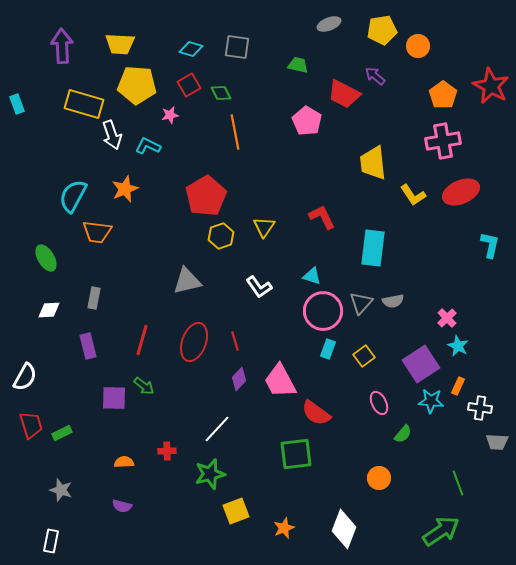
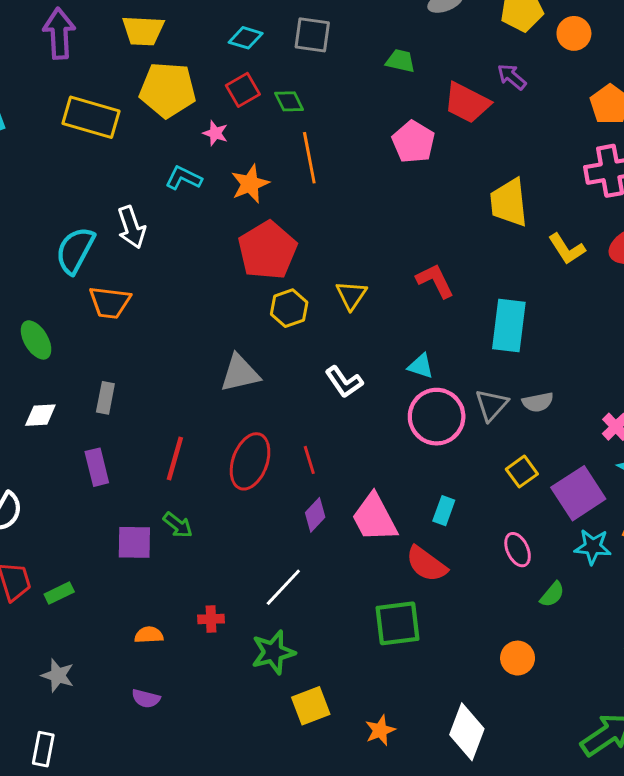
pink star: (170, 115) -> (215, 133), turned 30
white arrow: (112, 135) -> (131, 227), moved
orange star: (125, 189) -> (250, 184), moved
cyan rectangle: (328, 349) -> (444, 511), moved
yellow square: (364, 356) -> (522, 472), moved

